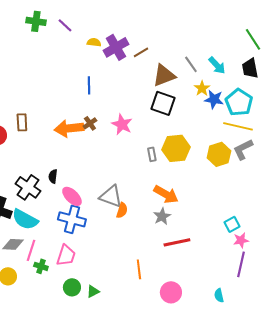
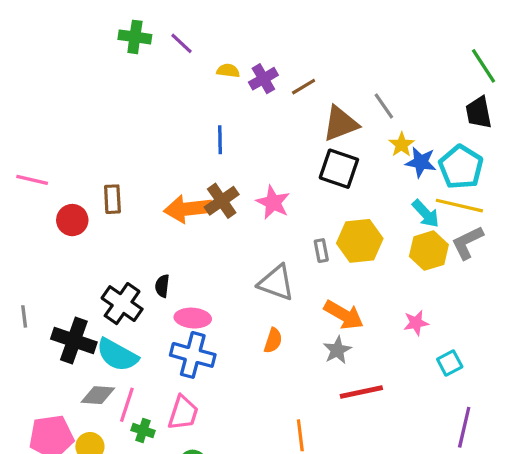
purple cross: (116, 47) -> (263, 79), size x0.7
cyan arrow: (217, 65) -> (426, 214), moved
brown cross: (90, 123) -> (222, 201), size x1.5
pink ellipse: (72, 196) -> (193, 318), turned -40
gray triangle: (111, 196) -> (276, 283), moved
pink star: (241, 240) -> (416, 323), moved

